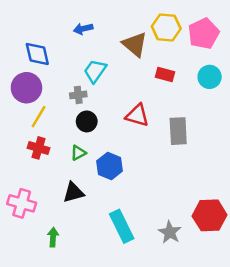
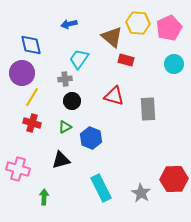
red rectangle: (165, 74) -> (126, 60), moved

